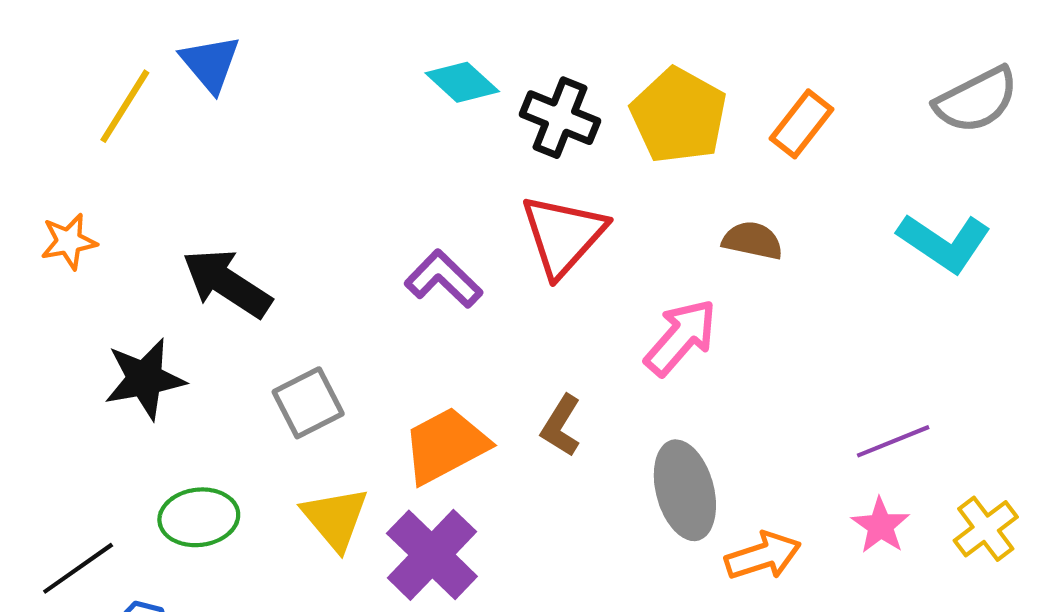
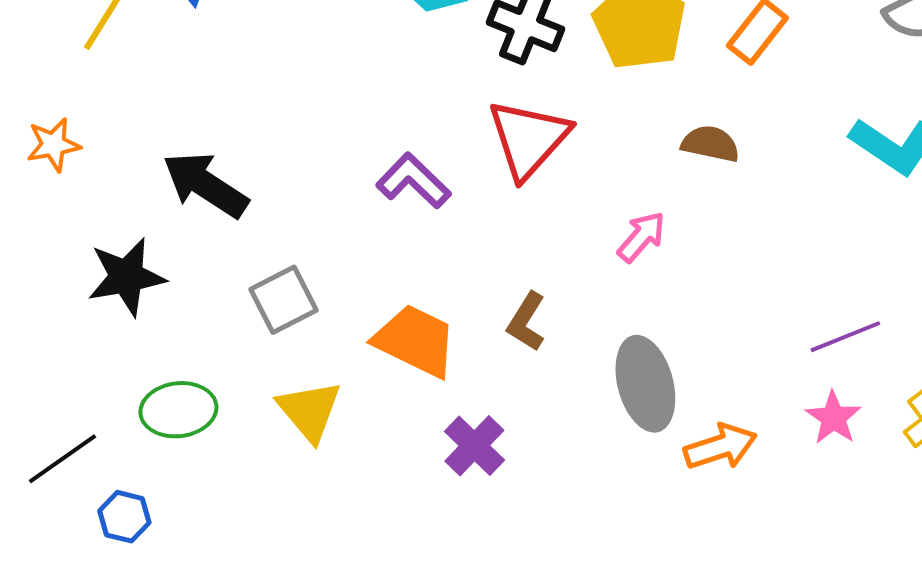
pink arrow: (681, 337) -> (641, 237), size x0.7
orange trapezoid: (446, 446) -> (415, 341), turned 54
purple cross: (432, 555) -> (474, 446), moved, size x0.7

